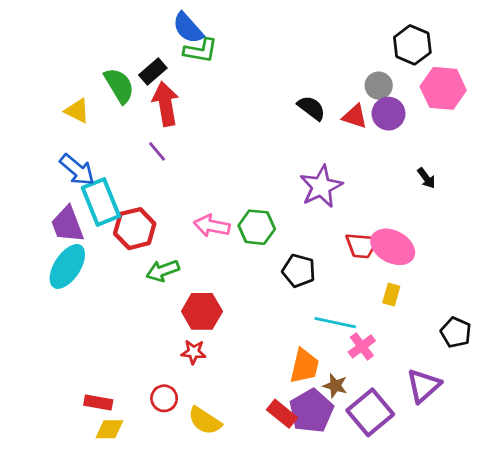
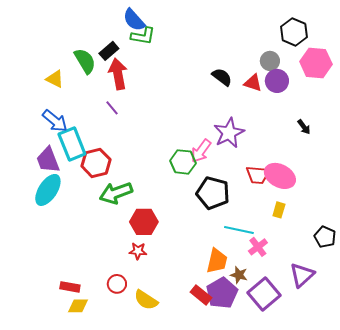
pink arrow: (212, 226) -> (201, 151), moved, turned -65
green arrow: (163, 271) -> (116, 193), size x1.4
black pentagon: (299, 271) -> (213, 193), size x1.4

